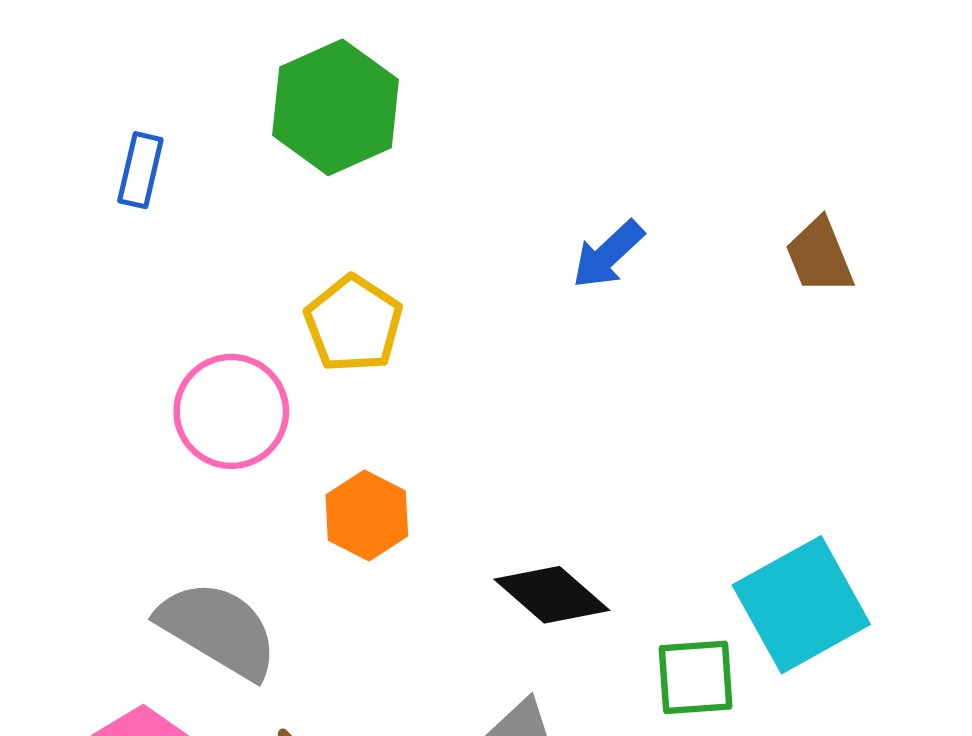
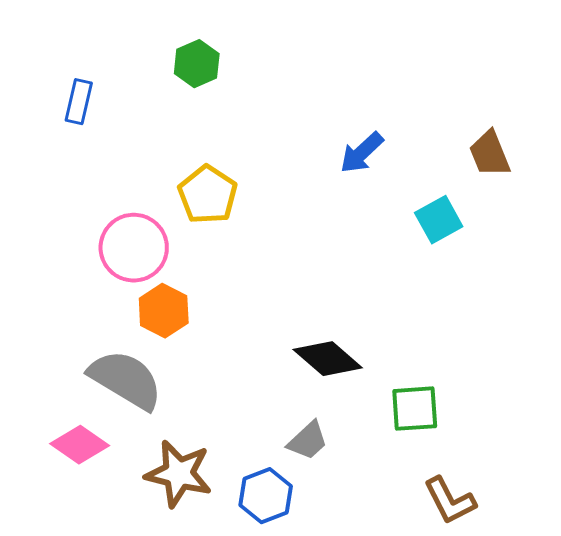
green hexagon: (335, 107) -> (197, 64), size x0.6
orange hexagon: (367, 515) -> (164, 311), moved
cyan square: (801, 605) -> (439, 220), moved, size x0.6

